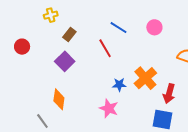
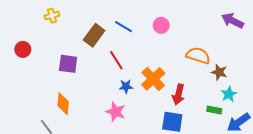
brown rectangle: (69, 35) -> (94, 35), moved, size x1.5
red line: (105, 48) -> (116, 60), moved
purple square: (65, 61) -> (68, 64), turned -36

